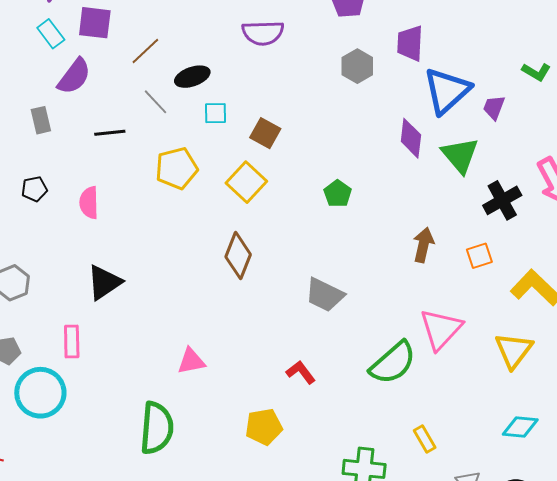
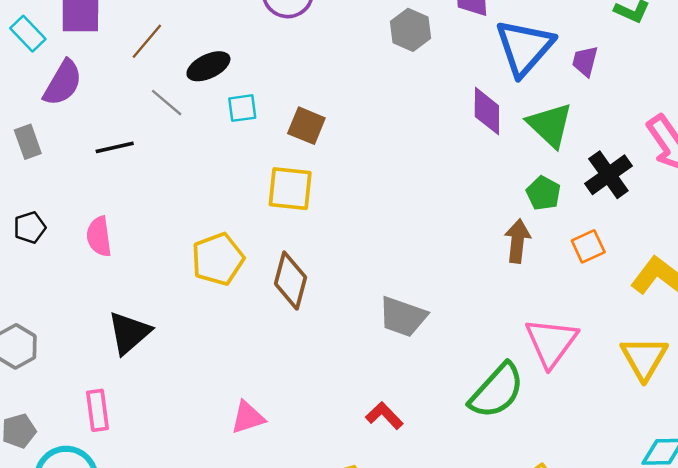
yellow pentagon: (177, 168) -> (218, 259), moved
yellow square: (246, 182) -> (290, 189), turned -30
green pentagon: (338, 194) -> (543, 193), moved

